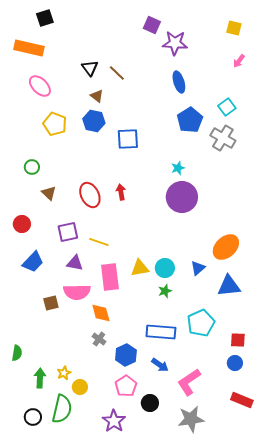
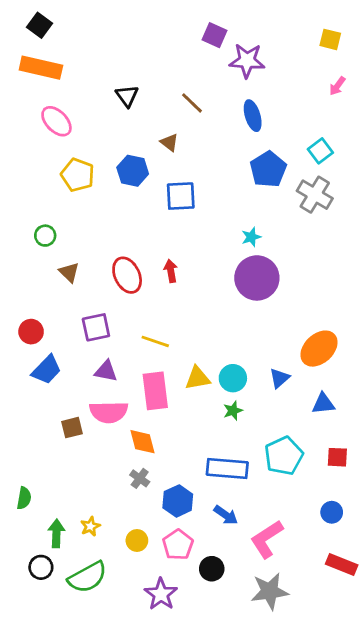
black square: (45, 18) -> (40, 25), moved, turned -36
brown line: (117, 73) -> (192, 103), moved
brown triangle: (97, 96) -> (169, 142), moved
red circle: (22, 224) -> (31, 332), moved
yellow line: (99, 242) -> (155, 341), moved
blue triangle: (229, 286) -> (323, 404), size x0.7
red square: (238, 340) -> (337, 457), moved
yellow circle: (80, 387) -> (137, 540), moved
green semicircle: (62, 409) -> (88, 577), turned 48
black circle: (33, 417) -> (41, 567), moved

